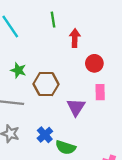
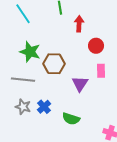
green star: (18, 70) -> (30, 52), size x1.5
blue cross: (45, 135) -> (44, 107), moved

